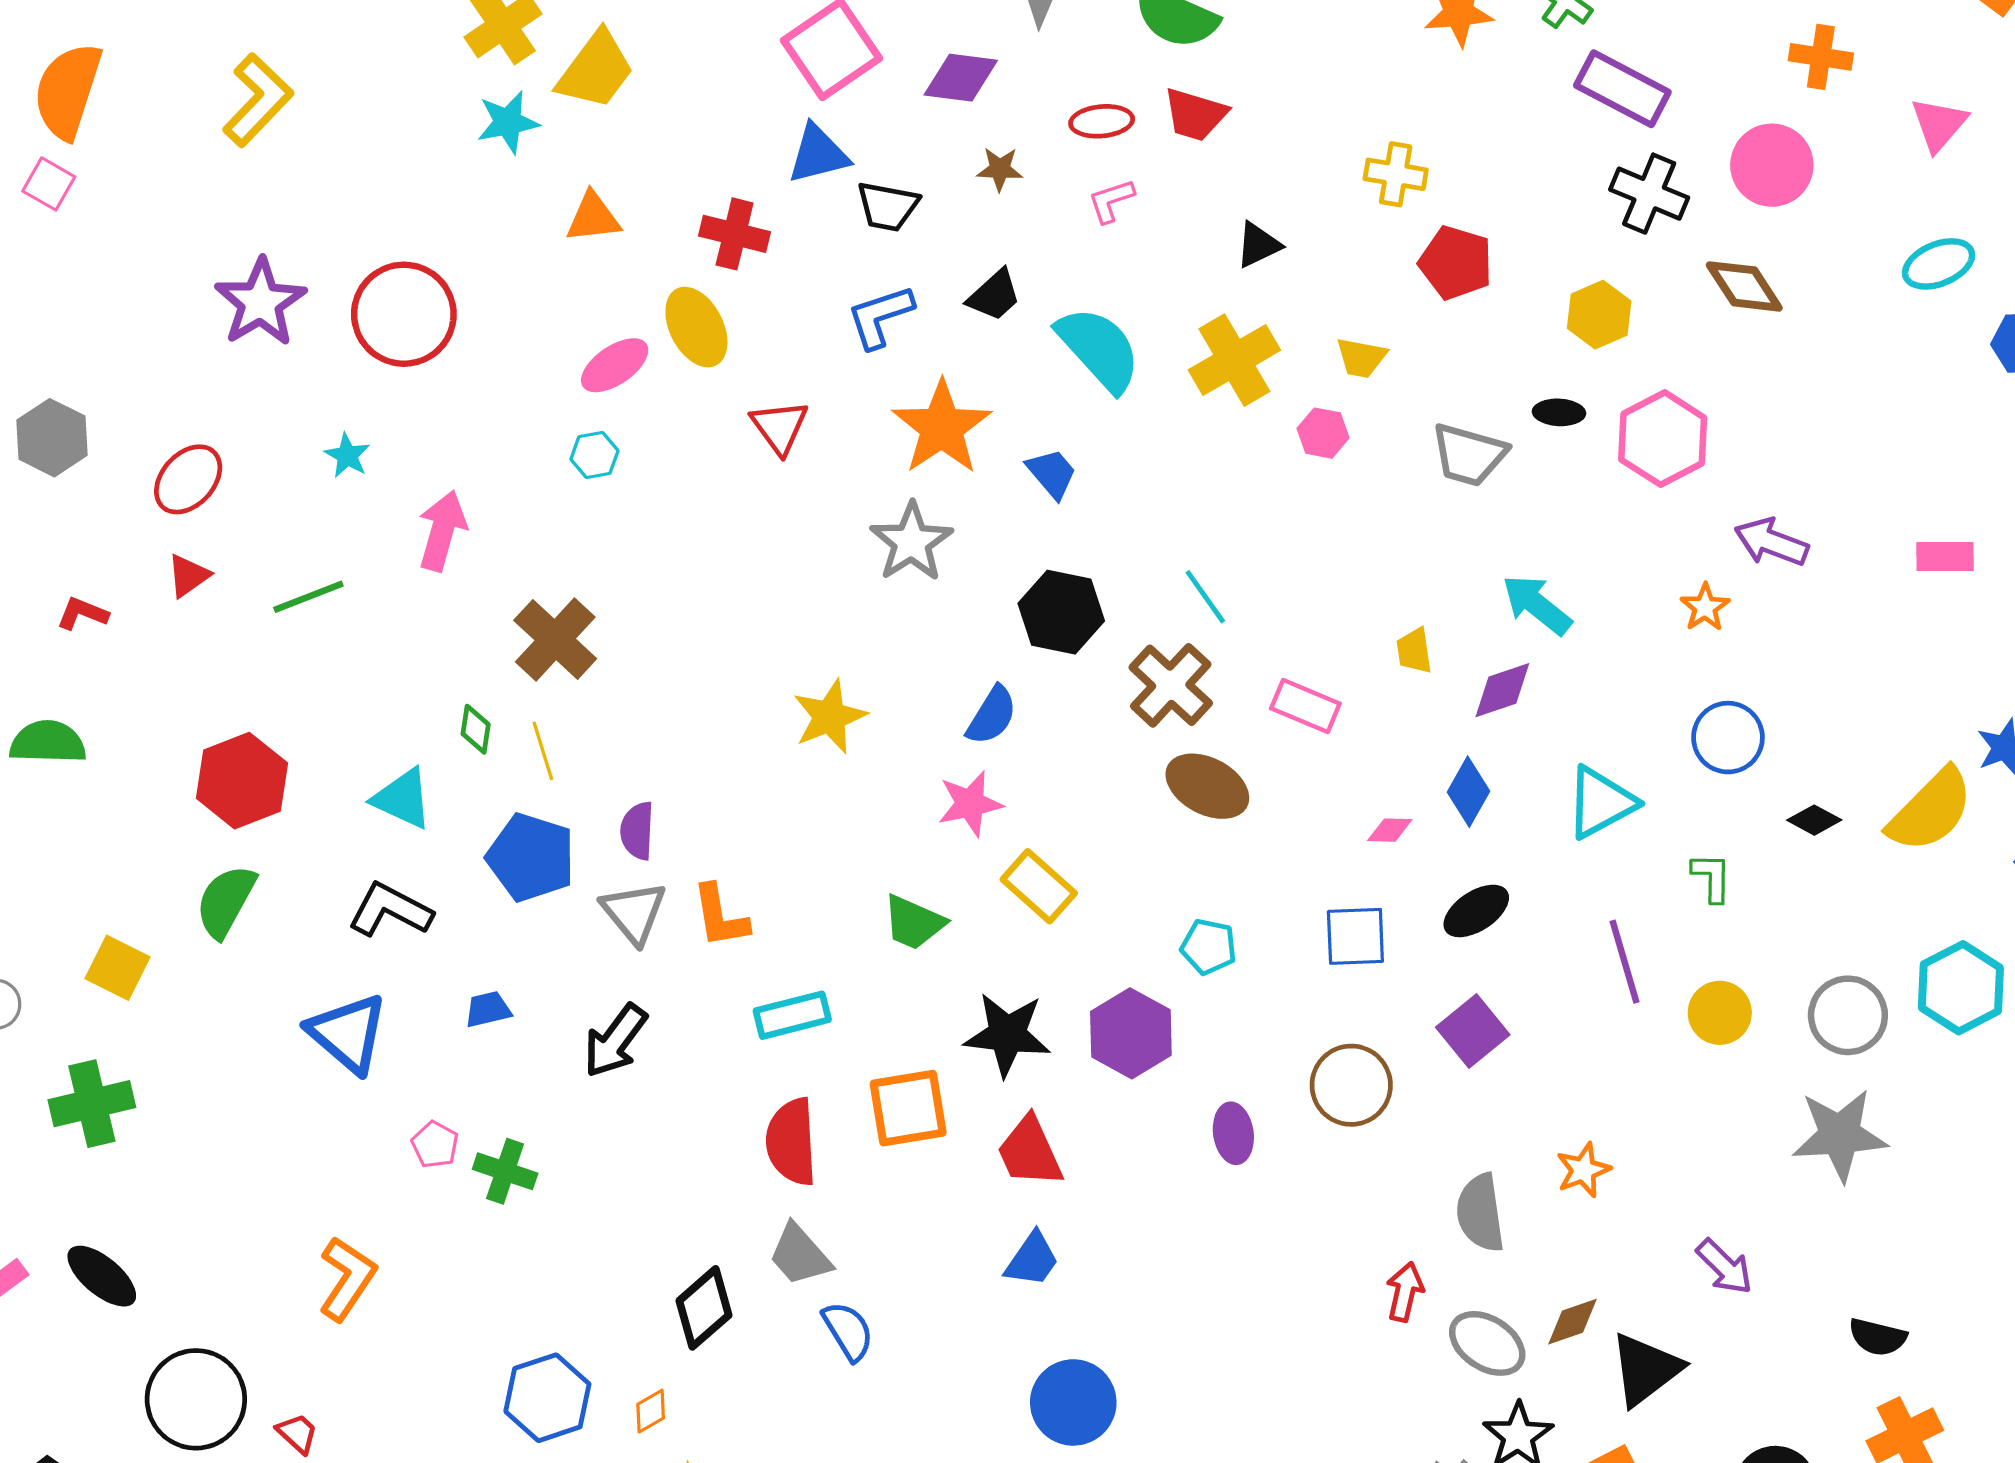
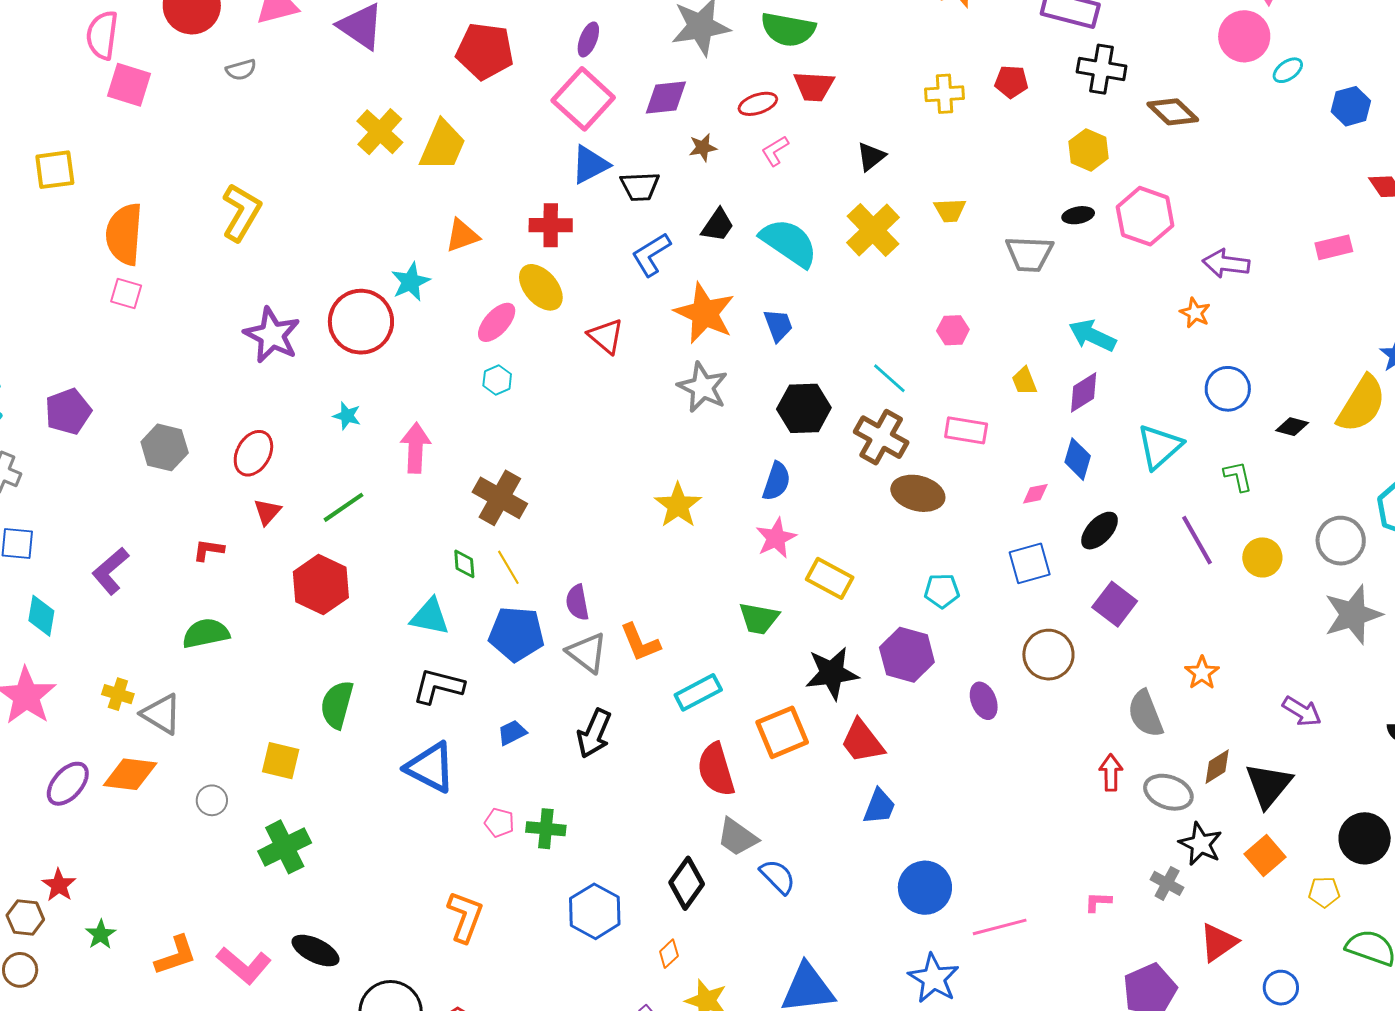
cyan star: (508, 122) -> (411, 282), moved
pink circle: (1772, 165) -> (1244, 36), moved
red pentagon: (1456, 263) -> (1011, 82), moved, size x0.7
cyan ellipse: (1939, 264) -> (1288, 70), size x0.7
pink hexagon: (1323, 433) -> (953, 330), moved
blue trapezoid: (1052, 473) -> (778, 325), turned 33
red hexagon: (242, 781) -> (321, 585), moved
blue hexagon: (547, 1398) -> (595, 911), moved

